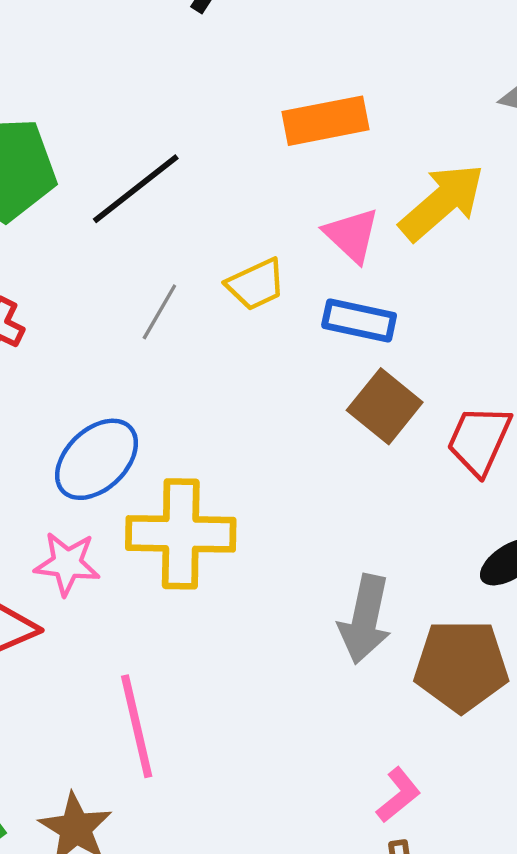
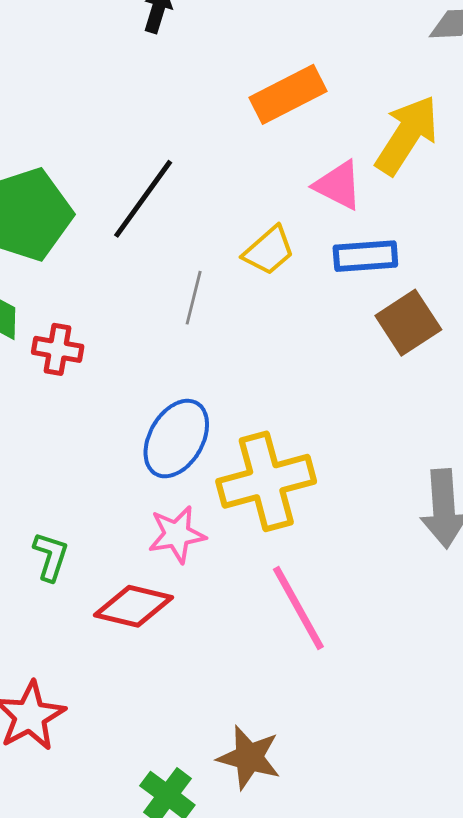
brown square: (385, 406) -> (408, 323), turned 34
pink line: (137, 726) -> (298, 608), moved

